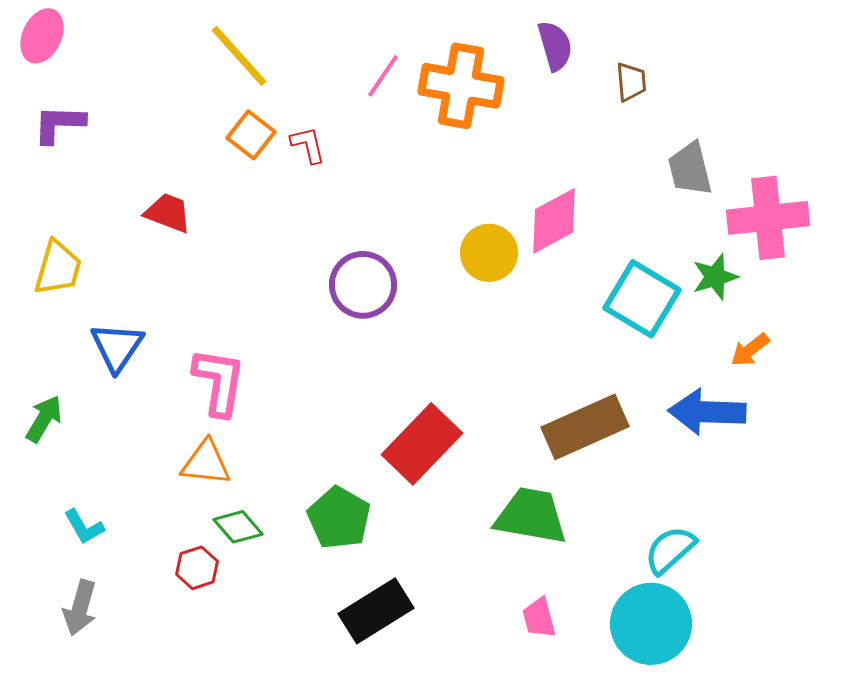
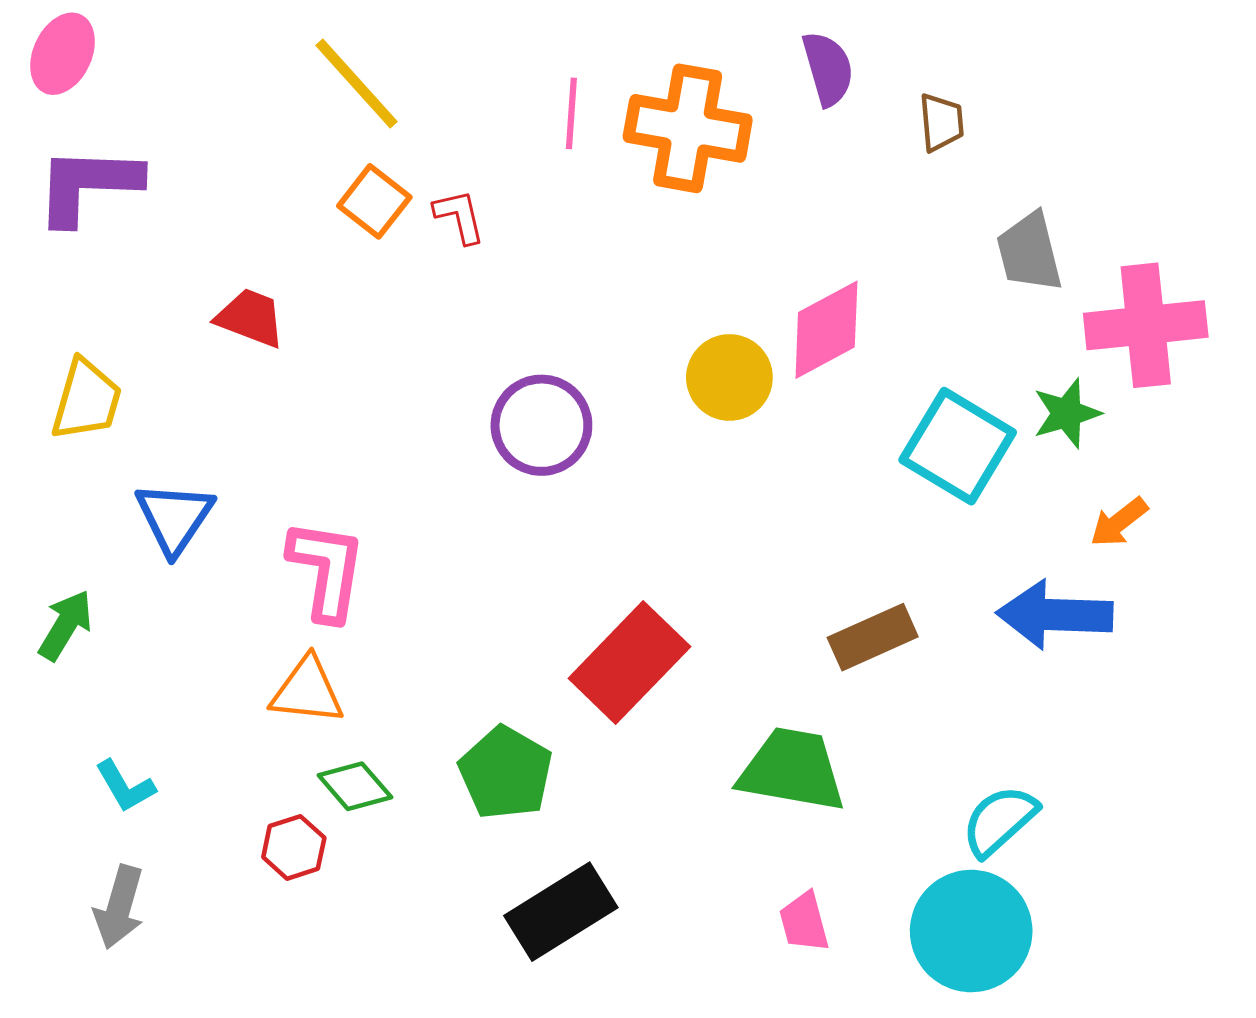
pink line: (383, 76) -> (571, 113), turned -30
purple L-shape: (59, 124) -> (88, 185), size x1.4
brown rectangle: (585, 427) -> (873, 637), size x0.7

